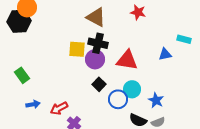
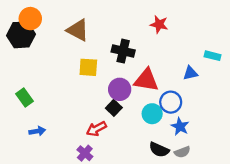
brown triangle: (96, 17) -> (78, 30), moved
black cross: (98, 43) -> (123, 51), moved
purple circle: (95, 59) -> (120, 89), moved
blue circle: (118, 99) -> (171, 102), moved
red arrow: (59, 108) -> (96, 129), moved

